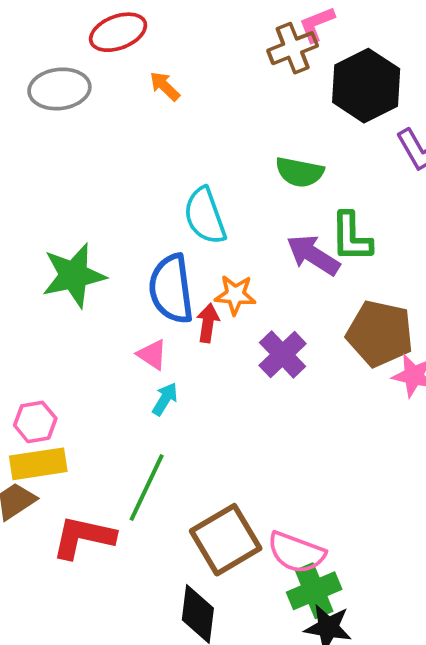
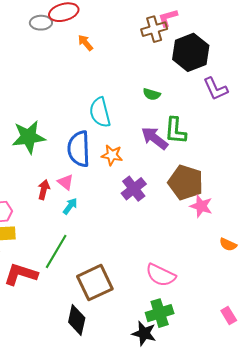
gray ellipse: (59, 89) -> (41, 23), moved, size x0.7
green semicircle: (300, 172) -> (152, 94), size x0.7
red arrow: (208, 323) -> (44, 190), moved
pink semicircle: (296, 553) -> (161, 275), moved
green cross: (314, 591) -> (160, 313), moved

